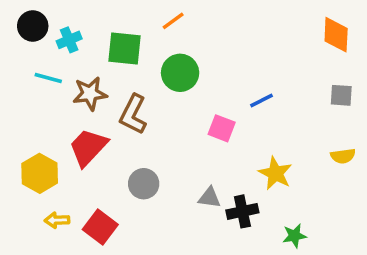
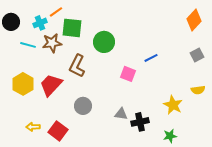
orange line: (173, 21) -> (56, 12), moved
black circle: (33, 26) -> (11, 22), moved
orange diamond: (336, 35) -> (194, 20), turned 40
brown star: (90, 94) -> (52, 43), moved
gray square: (341, 95) -> (197, 55), turned -32
yellow hexagon: (40, 173) -> (23, 84), moved
yellow star: (275, 173) -> (173, 105), moved

